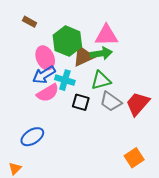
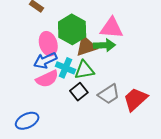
green triangle: (101, 80) -> (84, 70), moved
gray trapezoid: (111, 101) -> (109, 94), turned -75
black square: (81, 102) -> (79, 92), turned 30

